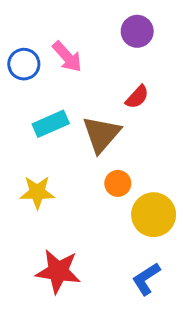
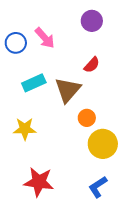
orange circle: (118, 183) -> (87, 118), moved

